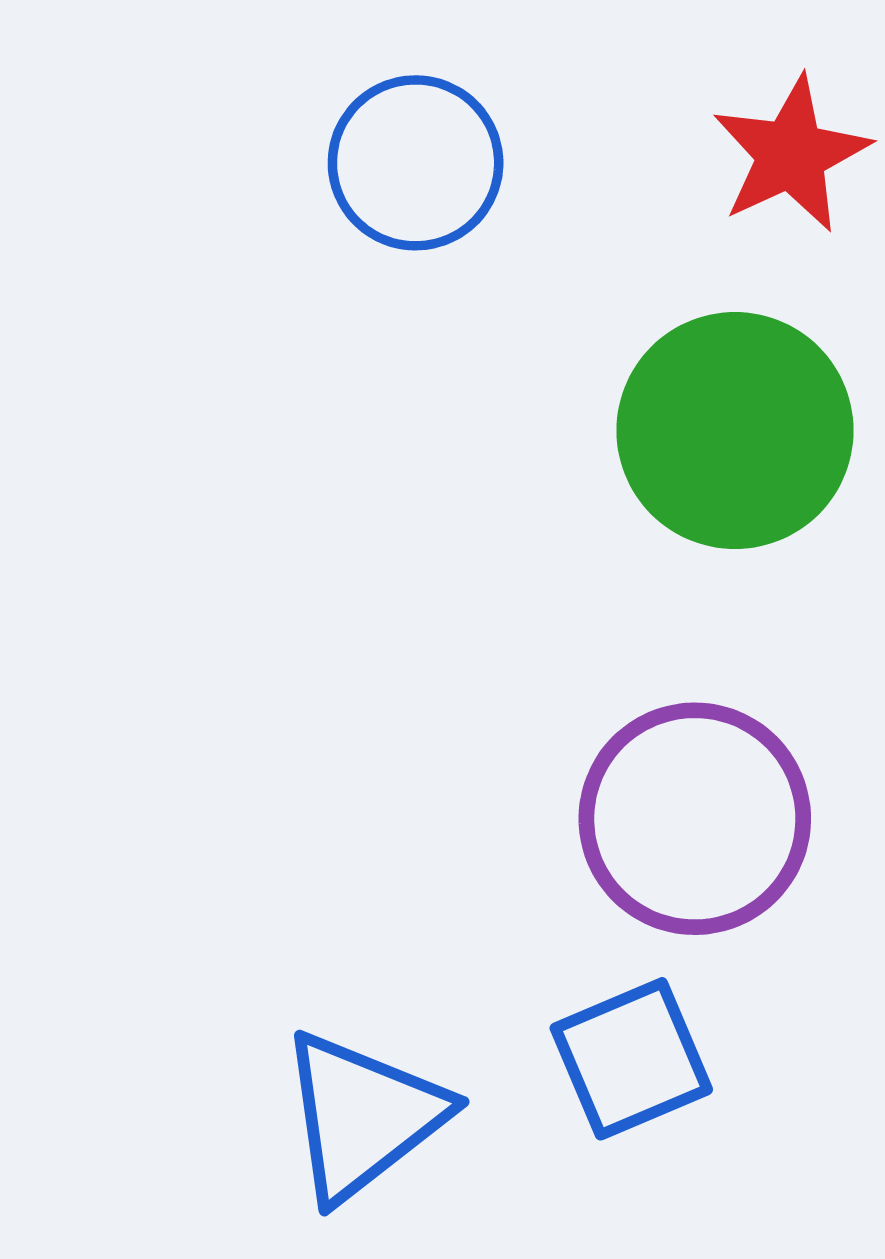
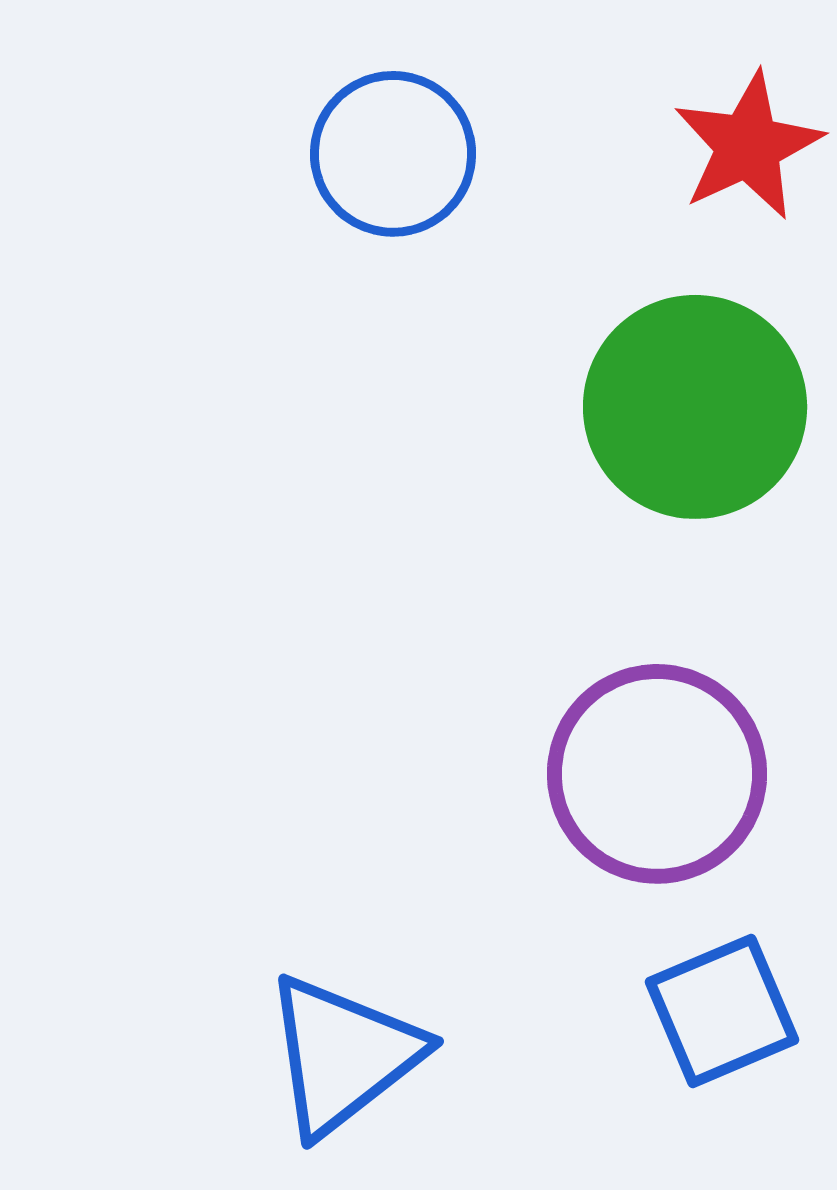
blue square: (631, 1059) -> (722, 1011), moved

